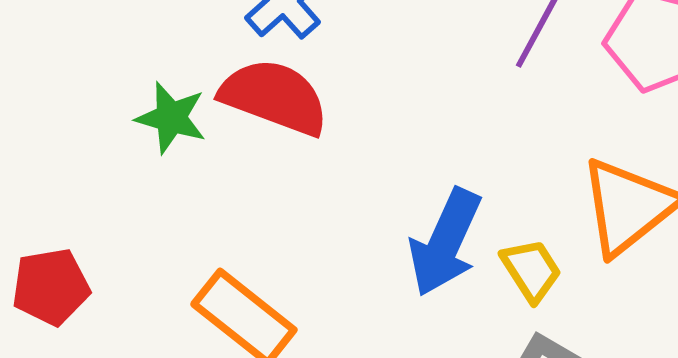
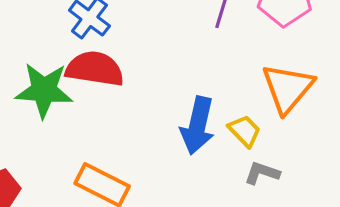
green star: (171, 118) -> (44, 90), size x1.5

